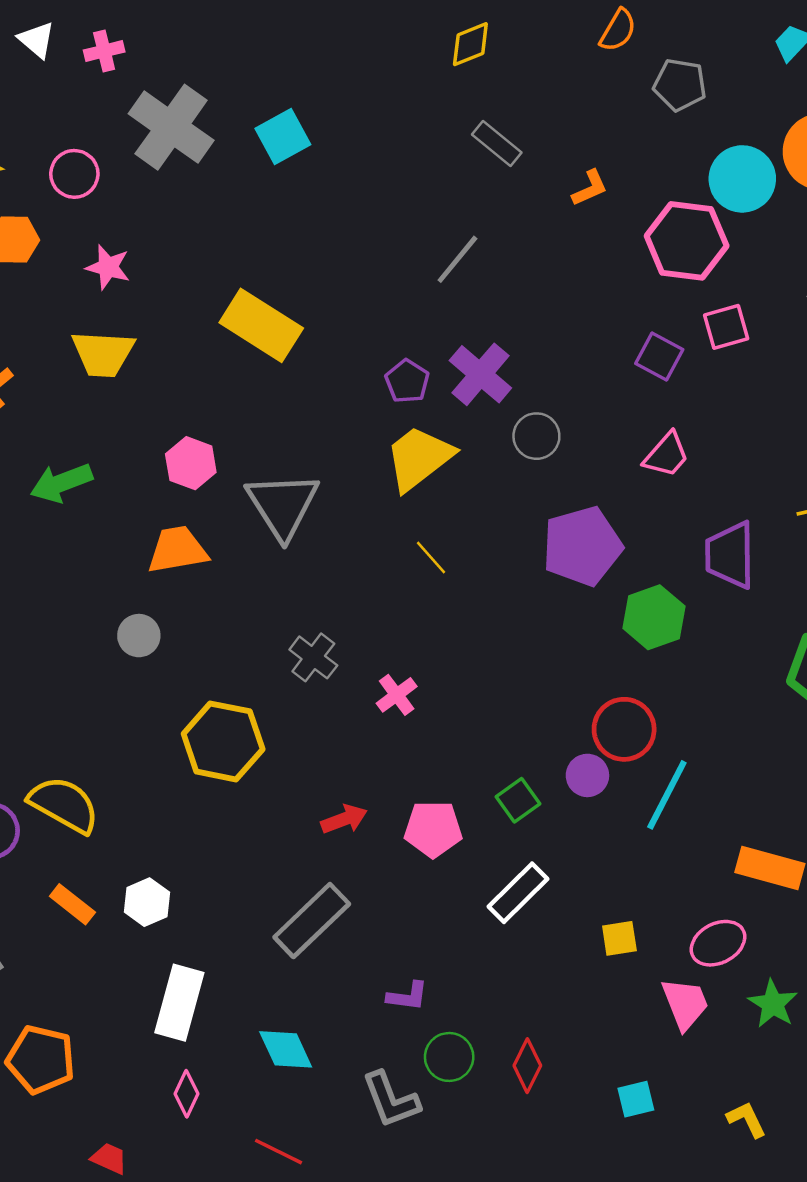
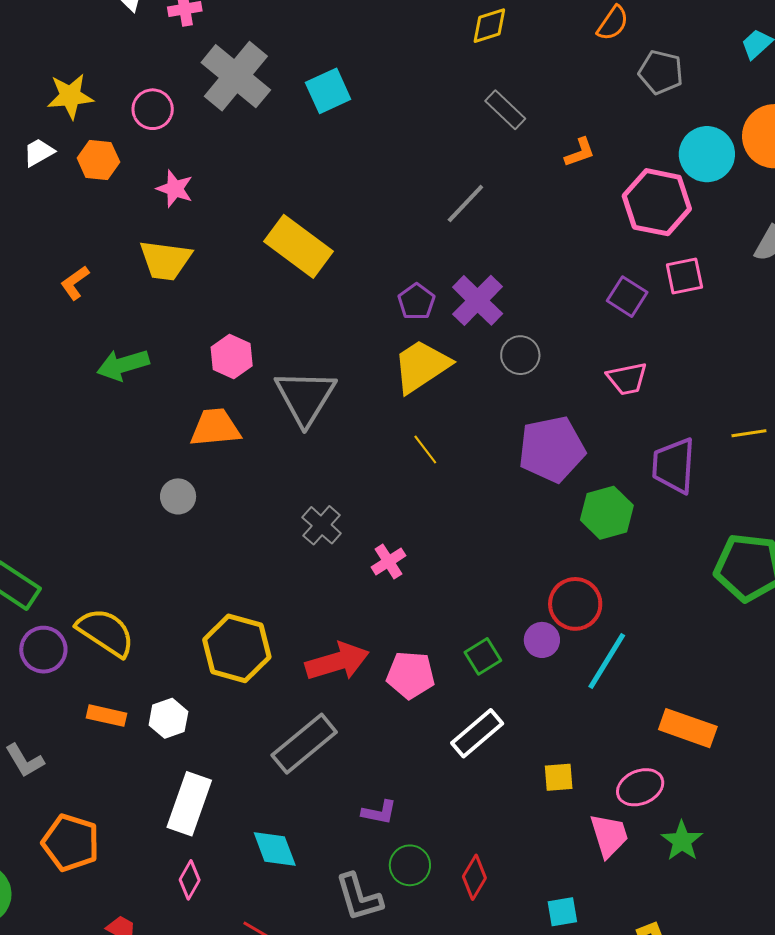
pink trapezoid: (666, 455) -> (627, 379), turned 33
yellow hexagon: (223, 741) -> (237, 648), moved
red arrow: (344, 819) -> (337, 662), size x1.6
orange rectangle: (72, 904) -> (107, 716), turned -30

